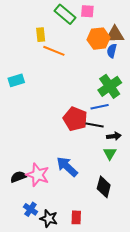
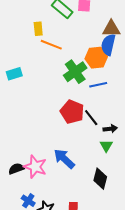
orange hexagon: (99, 39) -> (96, 58), moved
blue semicircle: (112, 51) -> (108, 45), size x1.5
green cross: (110, 86) -> (75, 72), moved
blue line: (100, 107) -> (98, 85), moved
black line: (94, 125) -> (91, 118), turned 42

